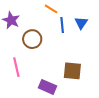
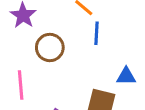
blue triangle: (81, 23) -> (126, 76), moved, turned 48

